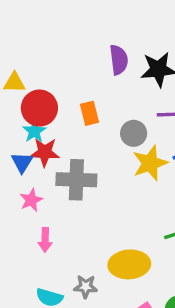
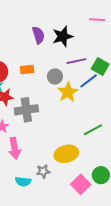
orange rectangle: (90, 113) -> (27, 69), turned -72
pink arrow: (45, 240) -> (14, 148), size x1.5

